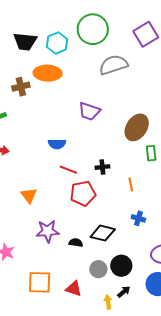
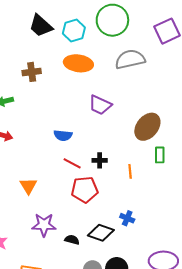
black trapezoid: (25, 42) -> (41, 26), turned 30
orange ellipse: (48, 73) -> (78, 63), moved
black cross: (102, 167) -> (100, 160), moved
orange line: (131, 185) -> (130, 171), moved
blue cross: (138, 218) -> (127, 218), moved

